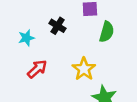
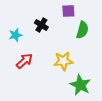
yellow star: (84, 69) -> (63, 61), turned 30

